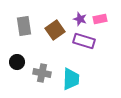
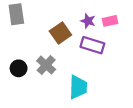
gray rectangle: (24, 26) -> (16, 14), moved
gray cross: (42, 73) -> (46, 65), moved, turned 30

